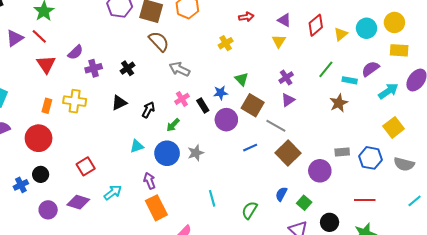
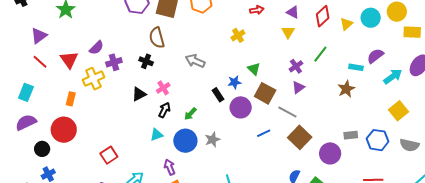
red line: (39, 36) -> (40, 62), moved
brown semicircle: (159, 41) -> (157, 38), moved, turned -150
yellow rectangle: (399, 50) -> (412, 32), moved
black cross: (128, 68) -> (146, 61), turned -32
green line: (326, 69) -> (320, 54), moved
pink cross: (182, 99) -> (163, 88), moved
yellow cross: (75, 101) -> (93, 79), moved, turned -30
black arrow: (148, 110) -> (164, 110), moved
black circle: (41, 174) -> (42, 149), moved

